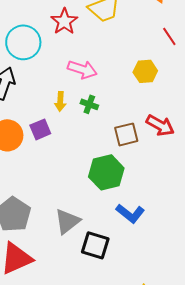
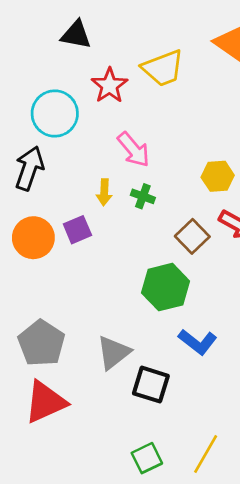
pink arrow: (82, 69) -> (134, 150), turned 32
yellow hexagon: (145, 71) -> (218, 176), moved
brown square: (126, 134) -> (192, 236), turned -30

